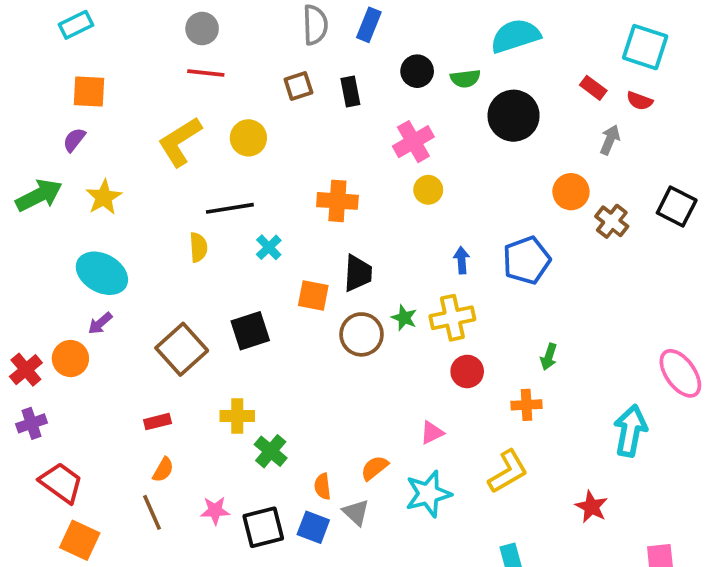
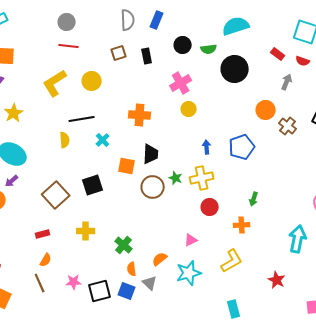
green cross: (271, 451) -> (124, 245), moved

